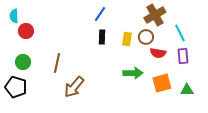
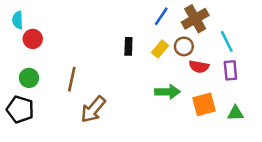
blue line: (100, 14) -> (161, 16), moved
yellow rectangle: (127, 39) -> (160, 49), turned 32

